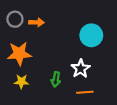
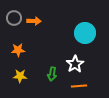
orange star: (19, 54) -> (18, 50), size x0.6

